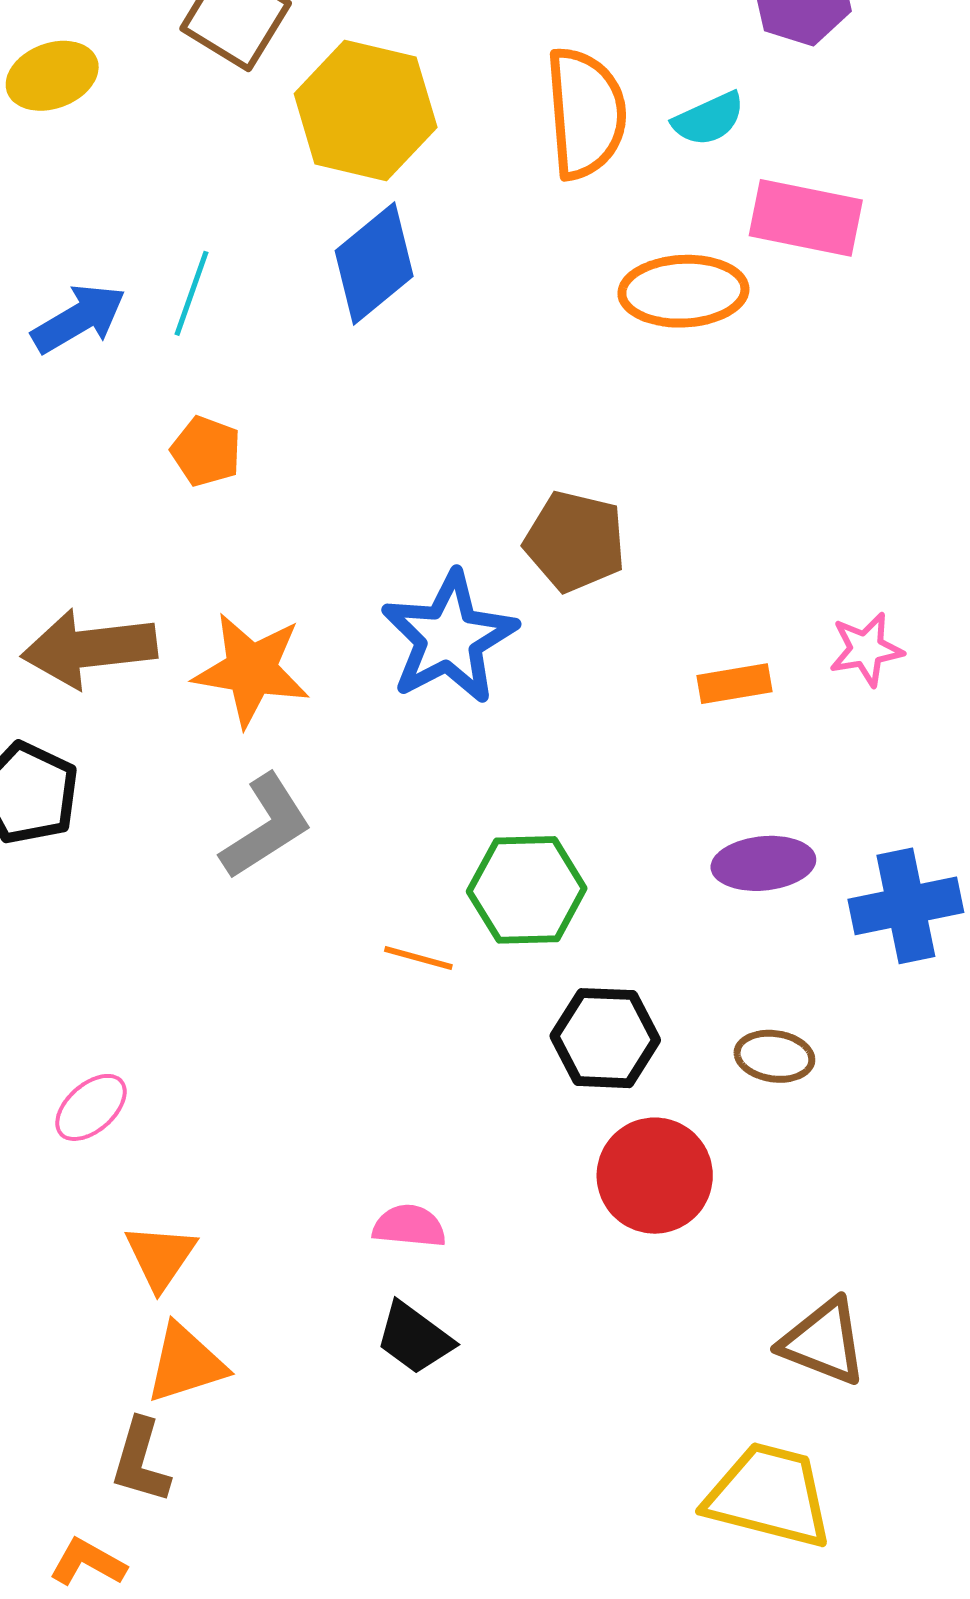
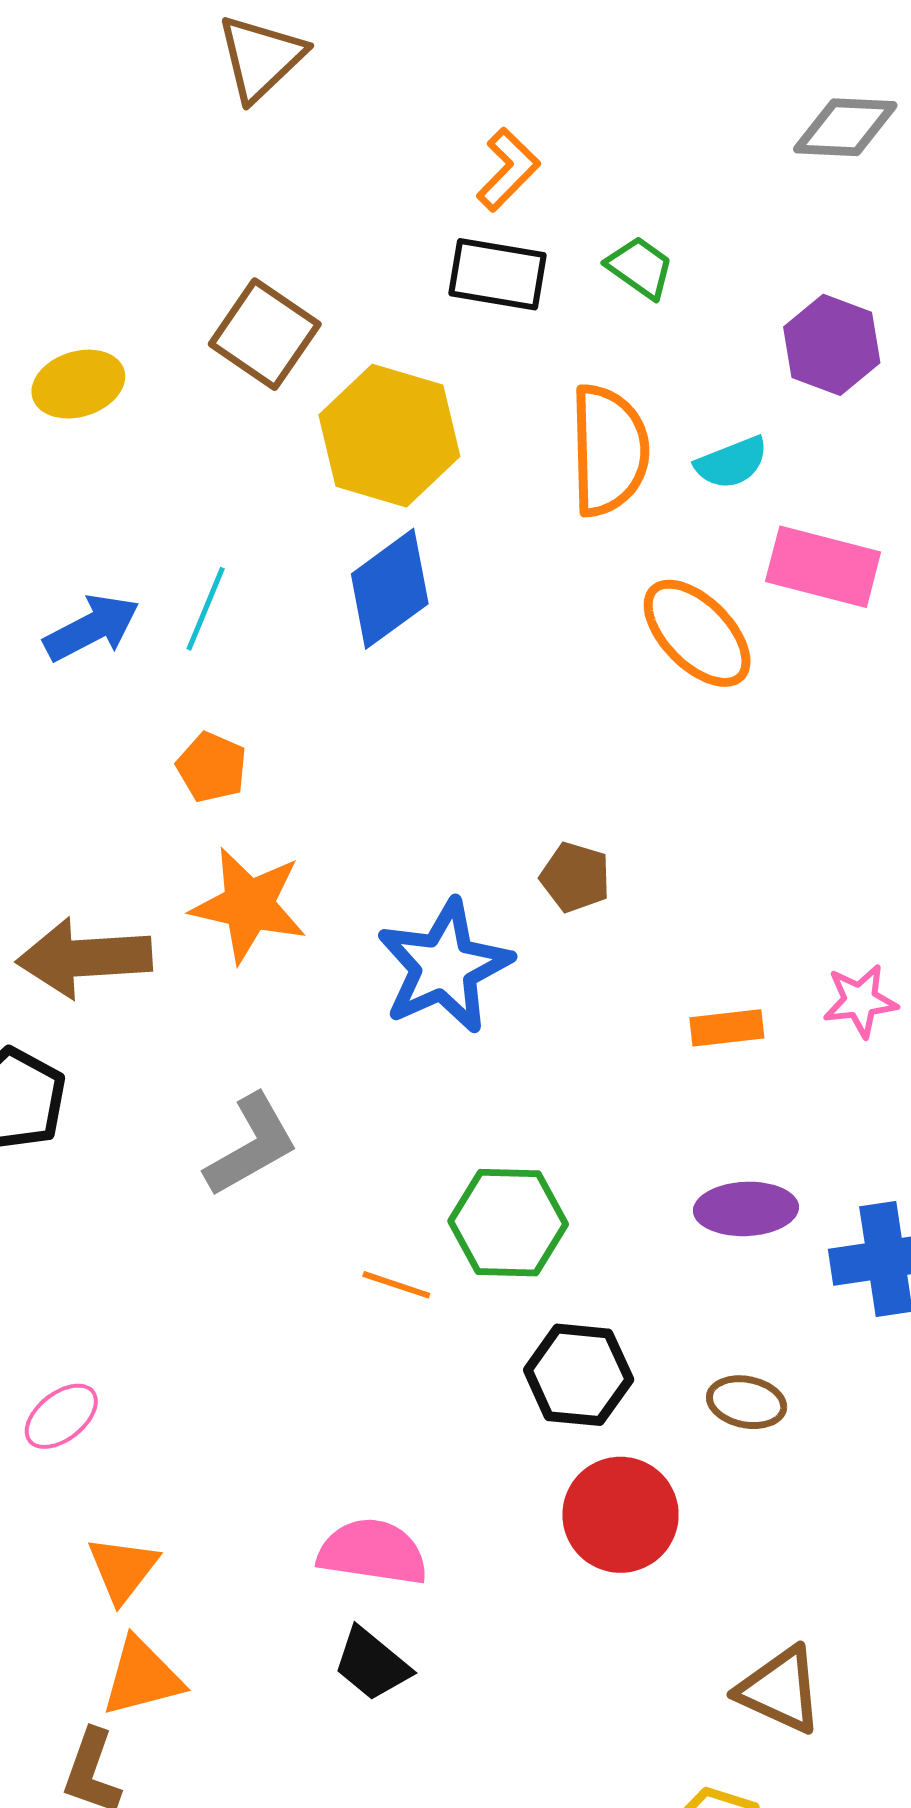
orange ellipse: (683, 291) -> (697, 633), turned 45
brown pentagon: (575, 541) -> (575, 877), size x0.7
orange star: (251, 670) -> (249, 905), moved
pink semicircle: (409, 1226) -> (373, 1552), size x1.5

